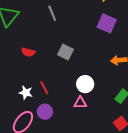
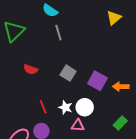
purple square: (107, 23) -> (97, 81), moved
white star: (26, 93) -> (65, 107), moved

